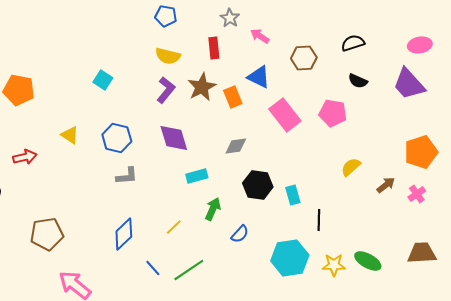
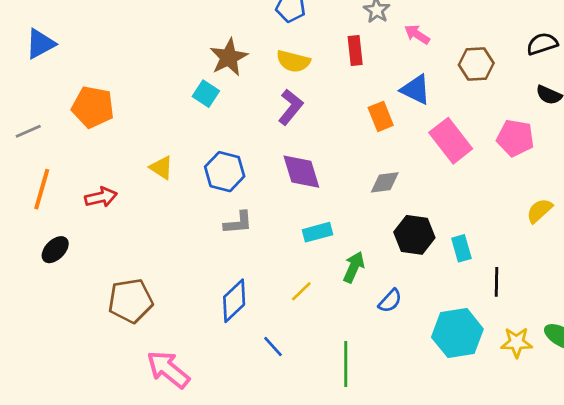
brown star: (202, 87) -> (229, 57), moved
cyan rectangle: (197, 176) -> (317, 232), moved
green line: (189, 270) -> (346, 364), moved, turned -56

